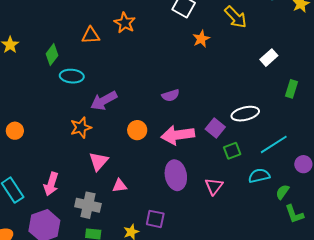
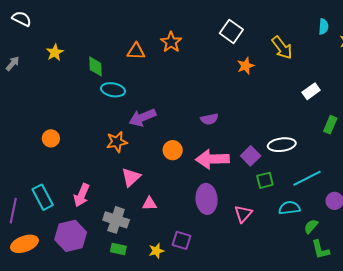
green diamond: (52, 55) -> (96, 66), turned -45

